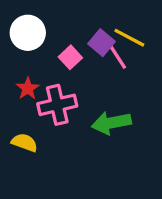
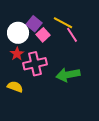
white circle: (28, 33) -> (18, 33), moved
yellow line: (129, 38) -> (63, 23), moved
purple square: (101, 43) -> (34, 24), moved

